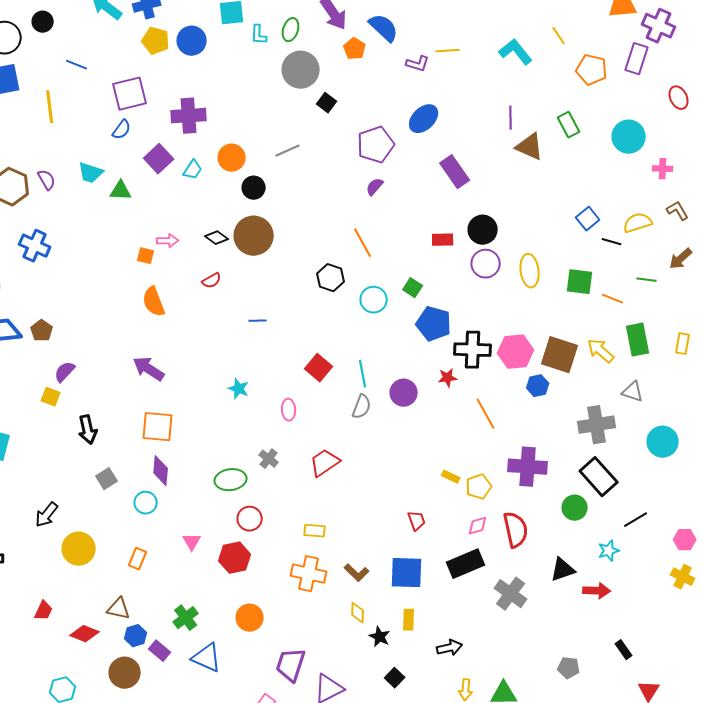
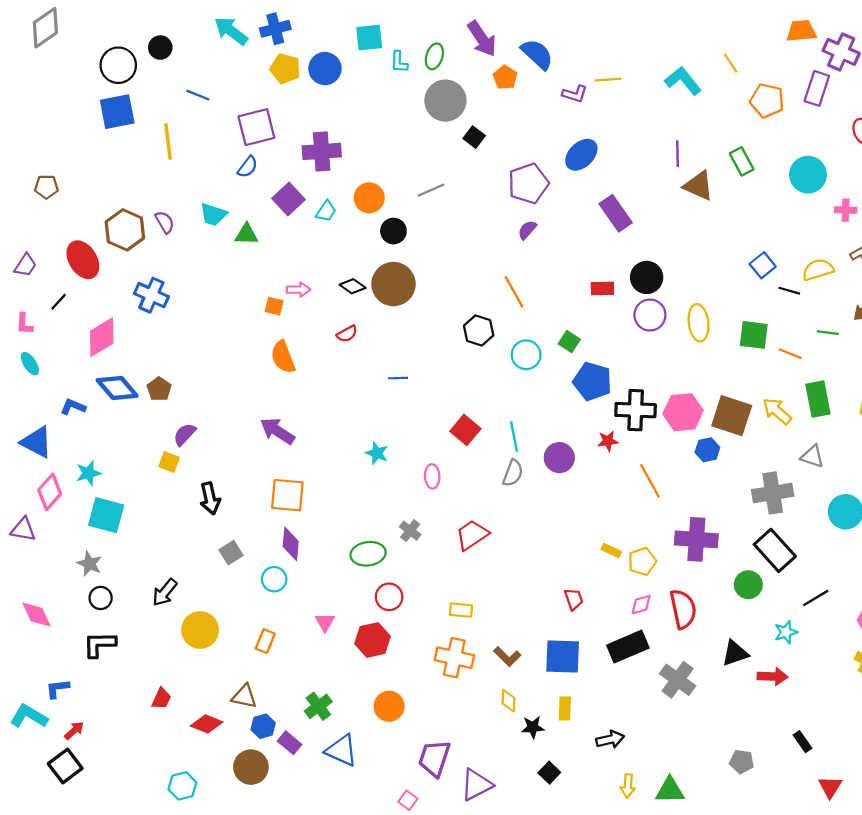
black star: (380, 637) -> (533, 727), turned -30

